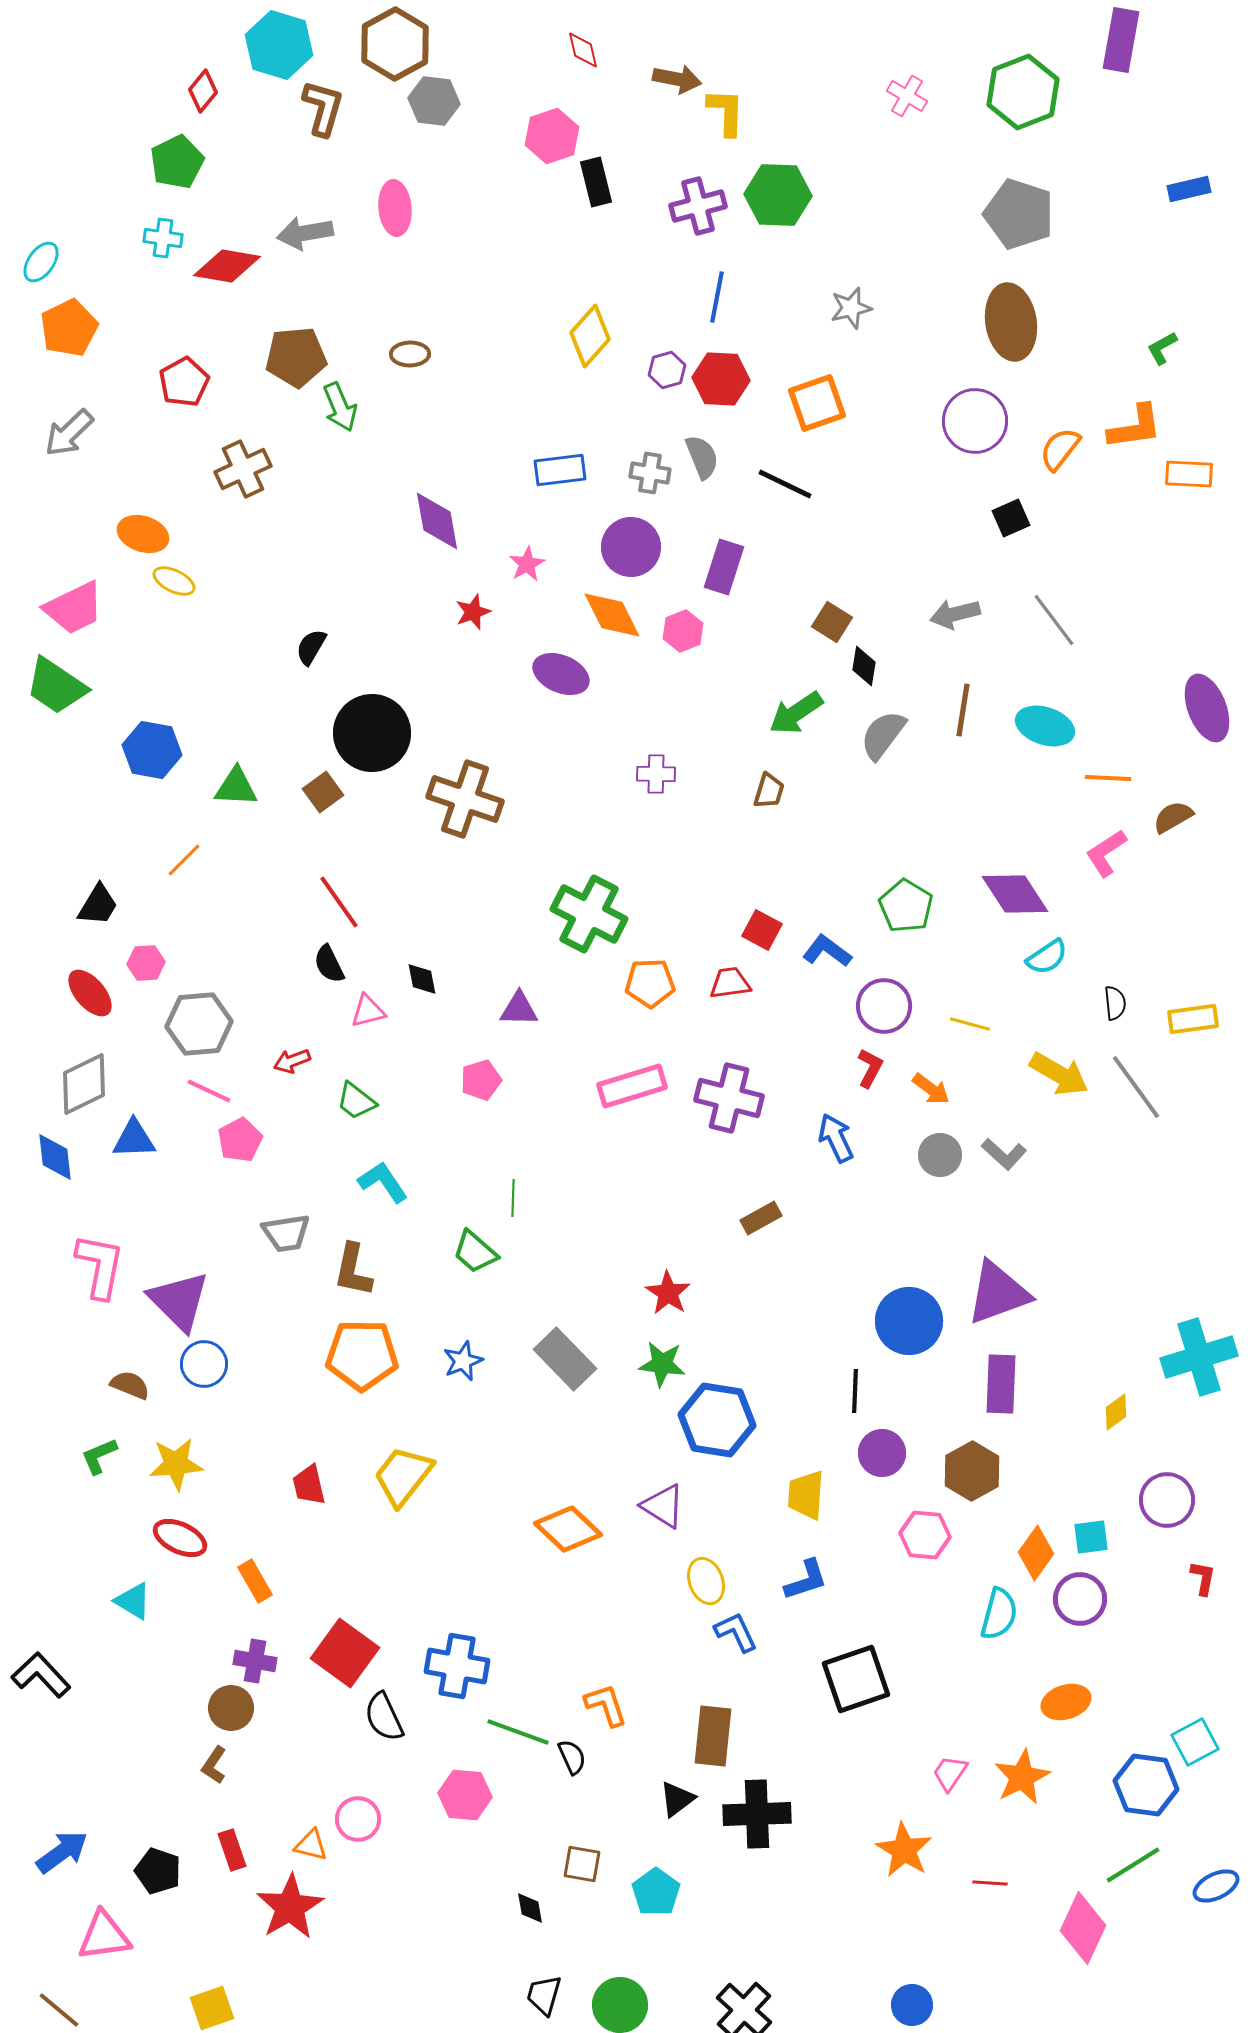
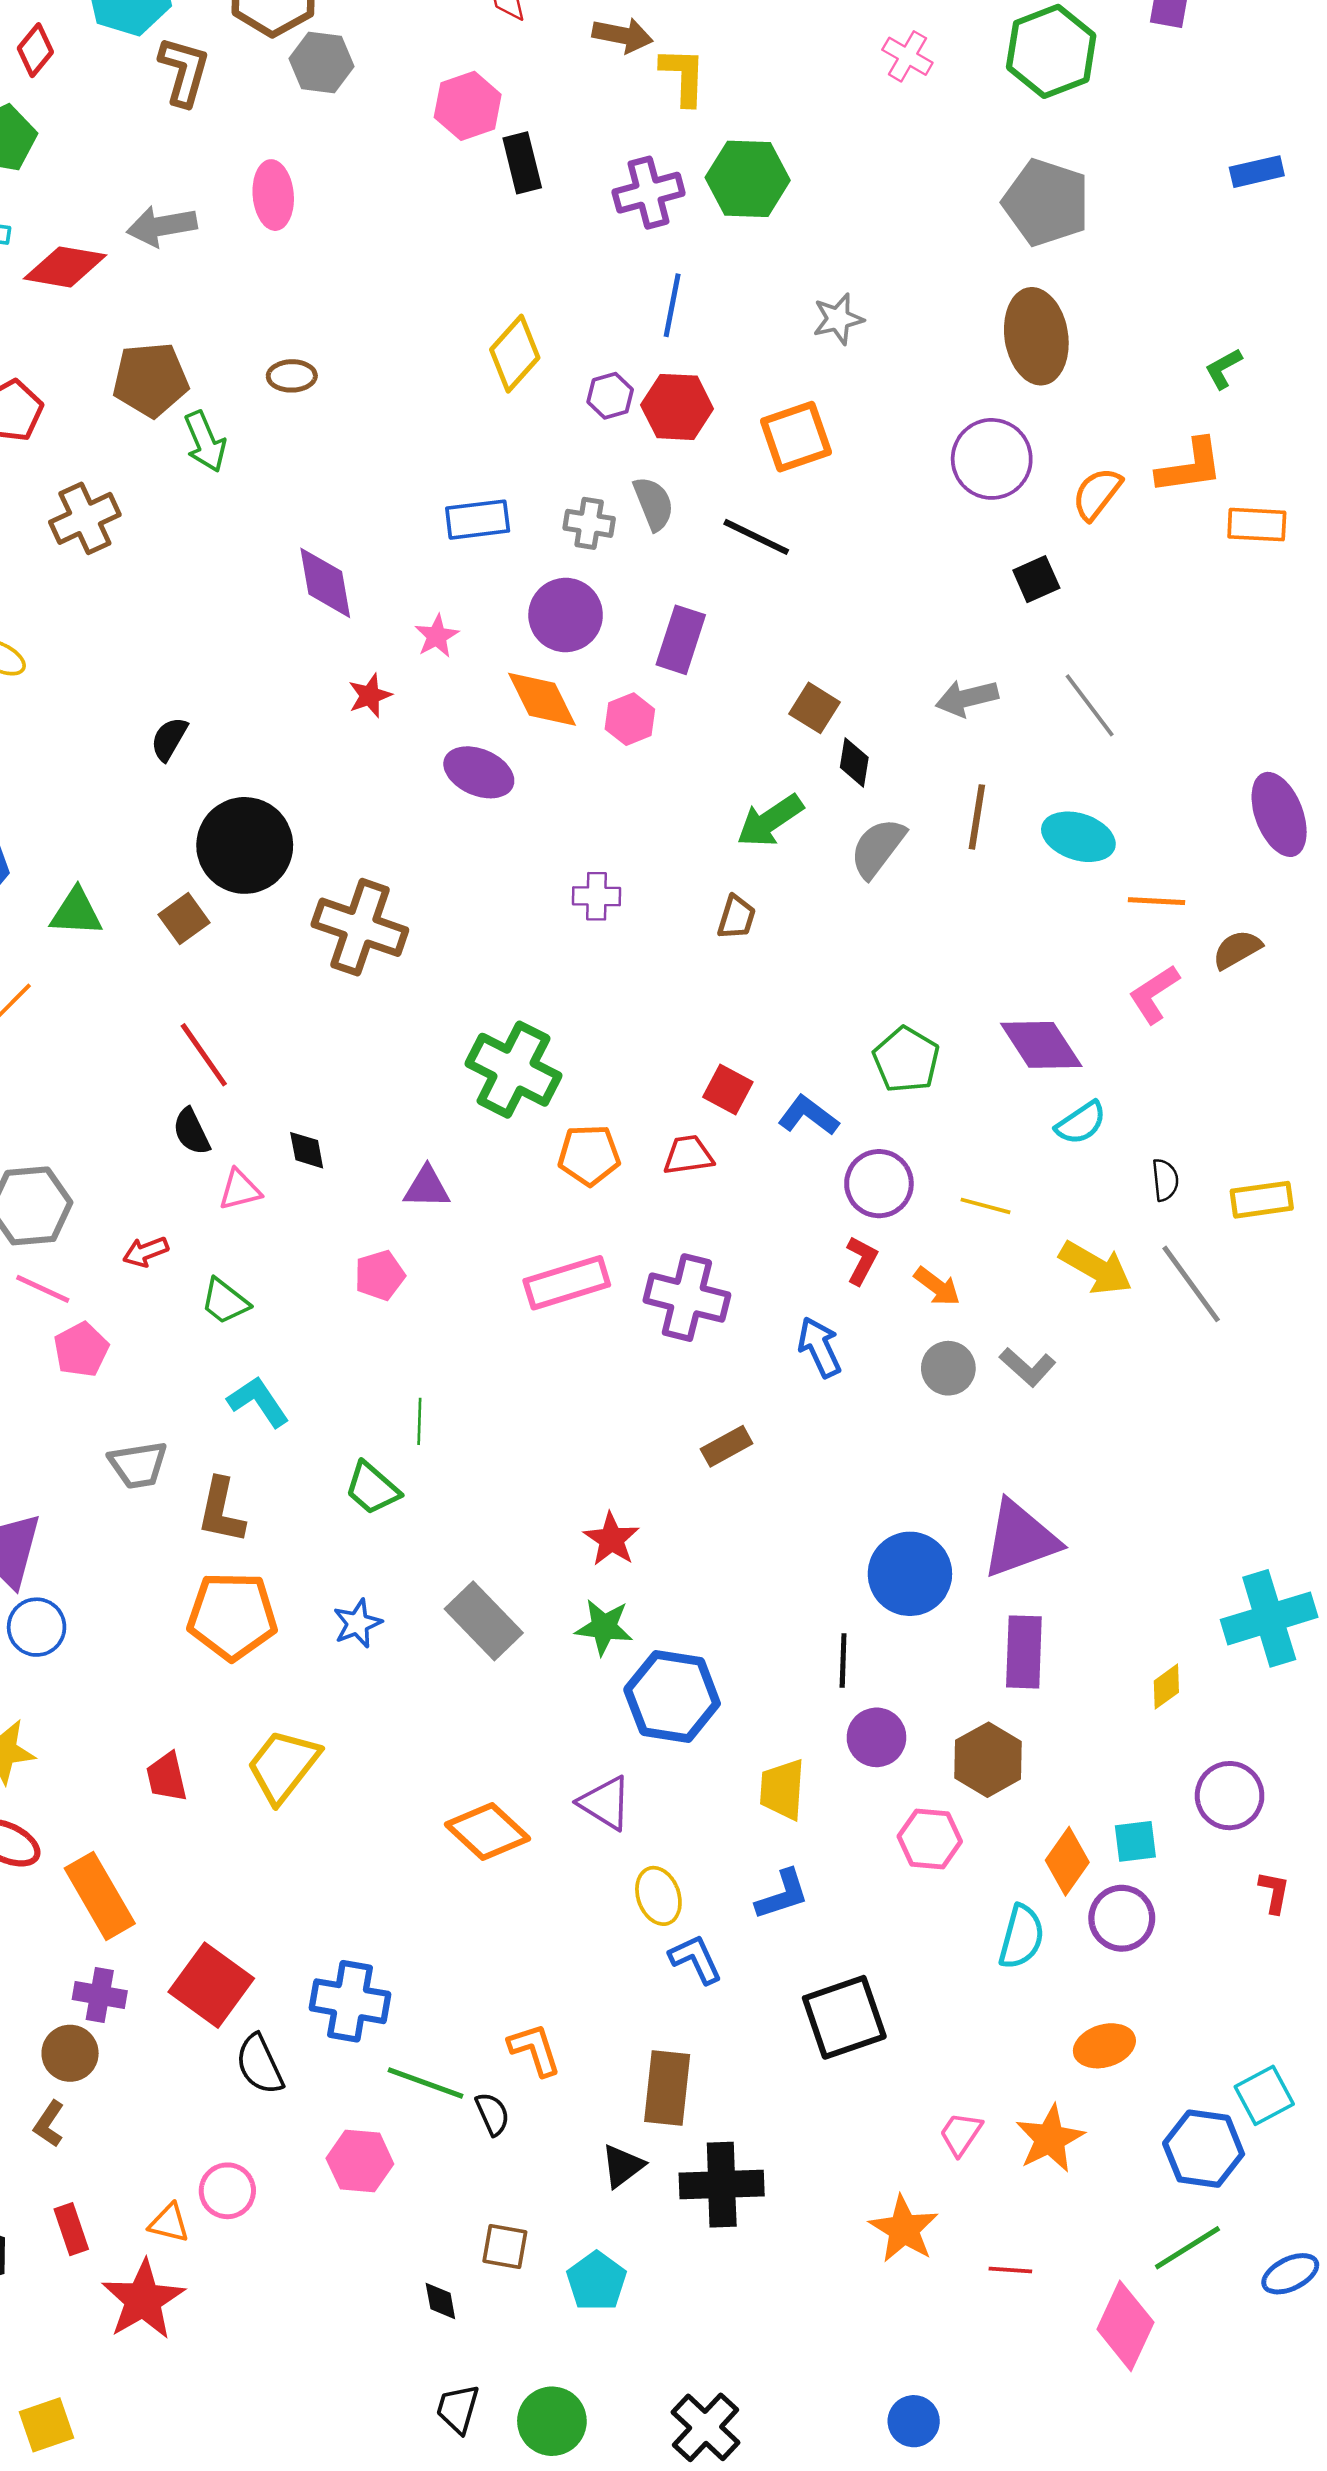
orange rectangle: (255, 1581) -> (100, 1896), size x1.6

